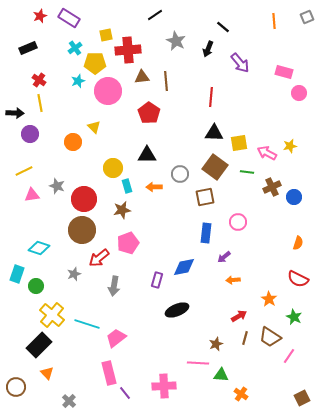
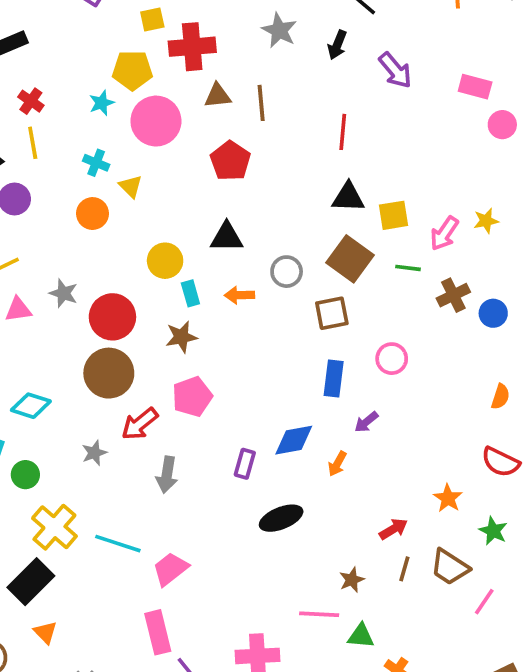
cyan cross: (75, 48) -> (96, 163), moved, turned -32
pink arrow: (267, 153) -> (444, 233), turned -84
orange arrow: (233, 280) -> (337, 464), moved, turned -56

